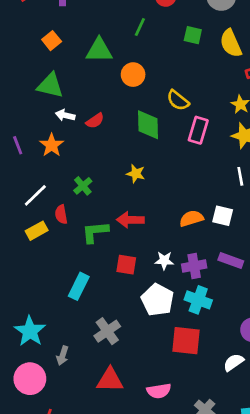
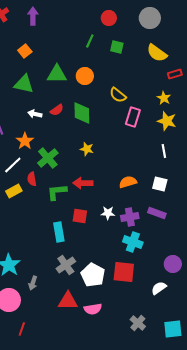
green square: (193, 35) -> (117, 47), moved
yellow semicircle: (231, 43) -> (157, 53), turned -30
green triangle: (99, 50) -> (57, 74), moved
white arrow: (65, 115) -> (35, 114), moved
green diamond: (148, 125) -> (82, 113), moved
orange star: (52, 145) -> (25, 141), moved
green cross: (83, 186) -> (48, 158), size x1.5
white square: (223, 216) -> (160, 184), moved
cyan rectangle: (79, 286) -> (59, 232), moved, turned -36
white pentagon: (157, 300) -> (93, 275), moved
pink semicircle: (159, 391) -> (93, 309), moved

